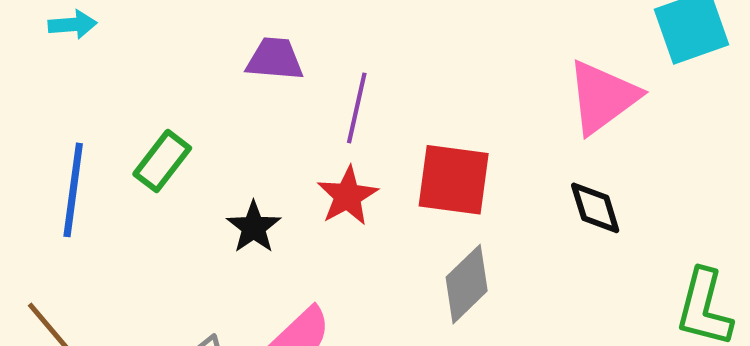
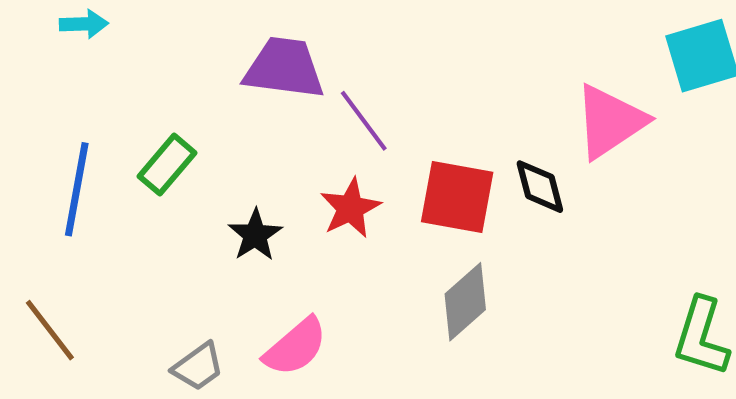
purple trapezoid: (275, 59) -> (284, 68), size x1.4
purple line: (357, 108) -> (364, 121), turned -52
black diamond: (595, 208) -> (540, 187), moved

